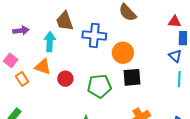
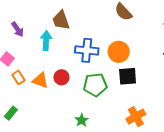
purple arrow: (21, 31) -> (18, 29), turned 63
blue cross: (94, 35) -> (87, 50), moved
orange triangle: (43, 67) -> (40, 80), moved

